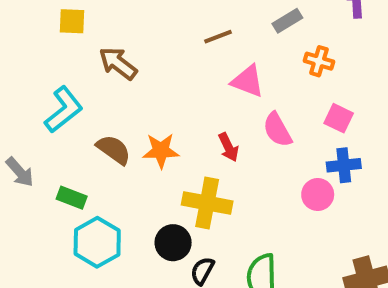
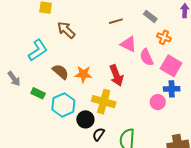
gray rectangle: (287, 21) -> (150, 16), turned 64
pink square: (339, 118) -> (171, 66), size x1.5
pink semicircle: (277, 130) -> (147, 57), moved
red arrow: (228, 147) -> (116, 75), size x1.5
cyan hexagon: (97, 242) -> (63, 105), moved

